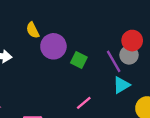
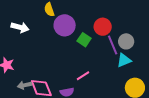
red circle: (132, 41) -> (103, 27), moved
cyan triangle: (121, 85) -> (124, 60), moved

